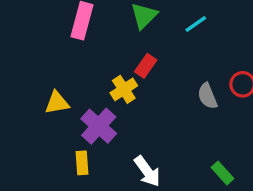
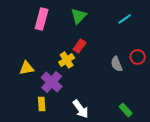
cyan line: (196, 24) -> (125, 19), moved

